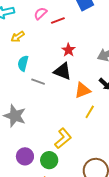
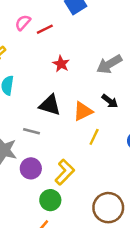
black triangle: (63, 71) -> (50, 105), moved
gray line: (38, 82) -> (31, 131), moved
purple circle: (25, 156) -> (31, 168), moved

